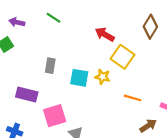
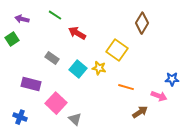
red arrow: (105, 34) -> (77, 33), moved
gray rectangle: (50, 66) -> (52, 58), turned -64
cyan square: (79, 78) -> (78, 69), turned 30
pink square: (55, 116) -> (56, 103), turned -30

